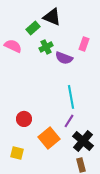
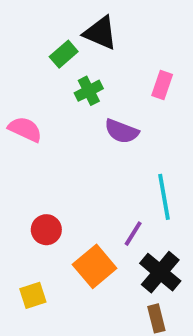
pink semicircle: (13, 46) -> (25, 129), moved
purple semicircle: (64, 58) -> (122, 131), moved
cyan line: (71, 97) -> (164, 197), moved
yellow square: (17, 153) -> (33, 295), turned -32

